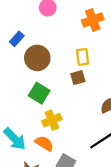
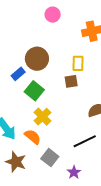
blue rectangle: (17, 39) -> (18, 74), moved
yellow cross: (52, 120) -> (42, 117), turned -30

